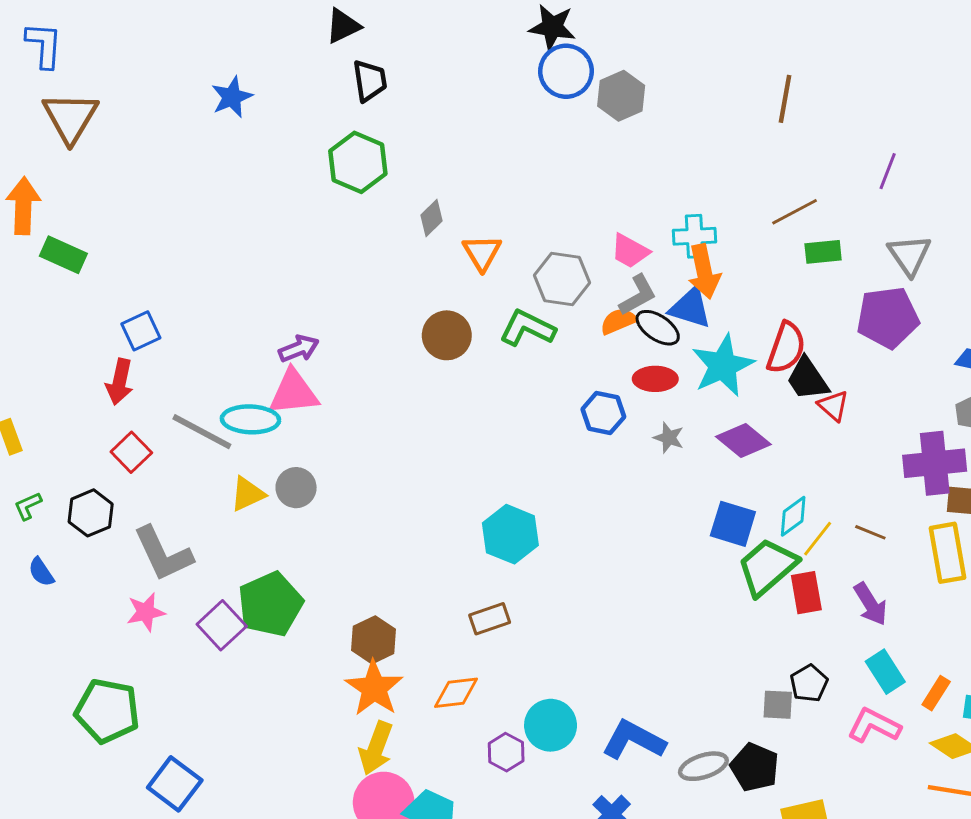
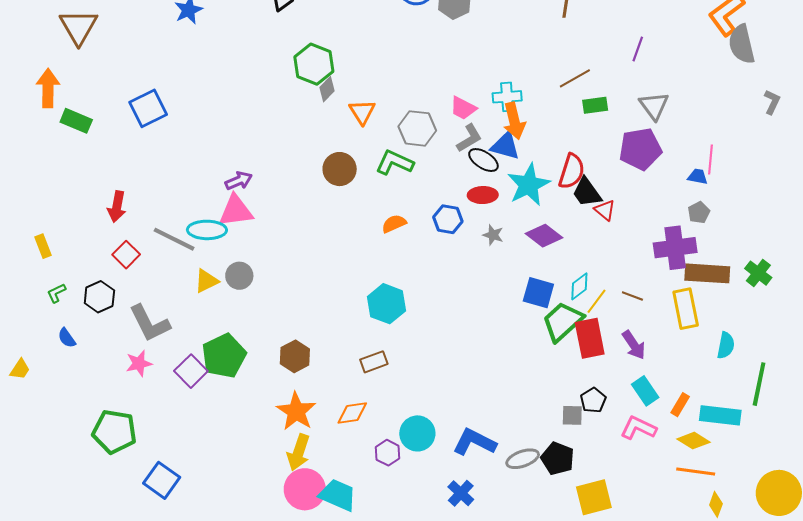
green hexagon: (358, 162) -> (314, 64), moved
orange semicircle: (618, 321) -> (394, 224), moved
blue square: (141, 331) -> (148, 108), moved, size x1.4
red rectangle: (806, 593) -> (590, 338), size x1.4
brown hexagon: (374, 640) -> (295, 356), moved

